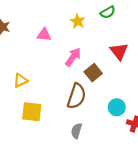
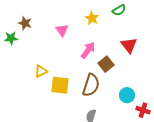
pink triangle: (44, 35) -> (62, 30), turned 48
yellow square: (32, 112) -> (60, 85), moved

